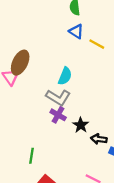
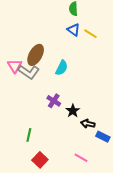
yellow line: (97, 44) -> (91, 34), moved
brown ellipse: (20, 63) -> (36, 55), moved
gray L-shape: (58, 97) -> (29, 72), moved

